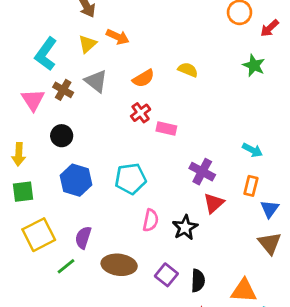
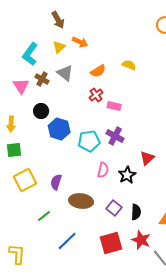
purple cross: (202, 172) -> (115, 136), moved
blue hexagon: (76, 180) -> (59, 129), moved
green line: (66, 266) -> (44, 216), moved

